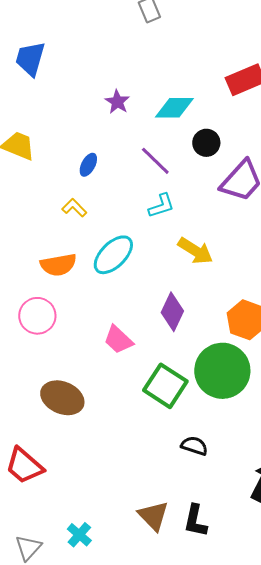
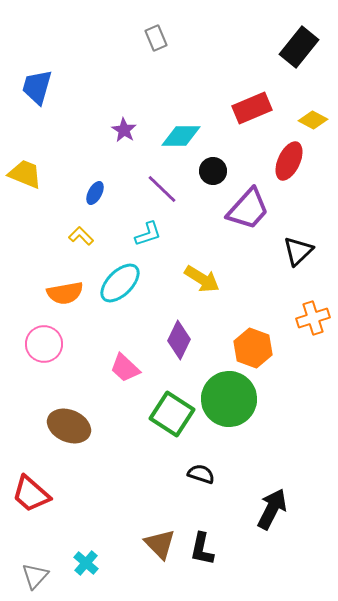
cyan L-shape: (161, 206) -> (148, 234), moved

